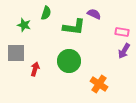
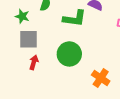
gray square: (16, 53) -> (29, 39), moved

